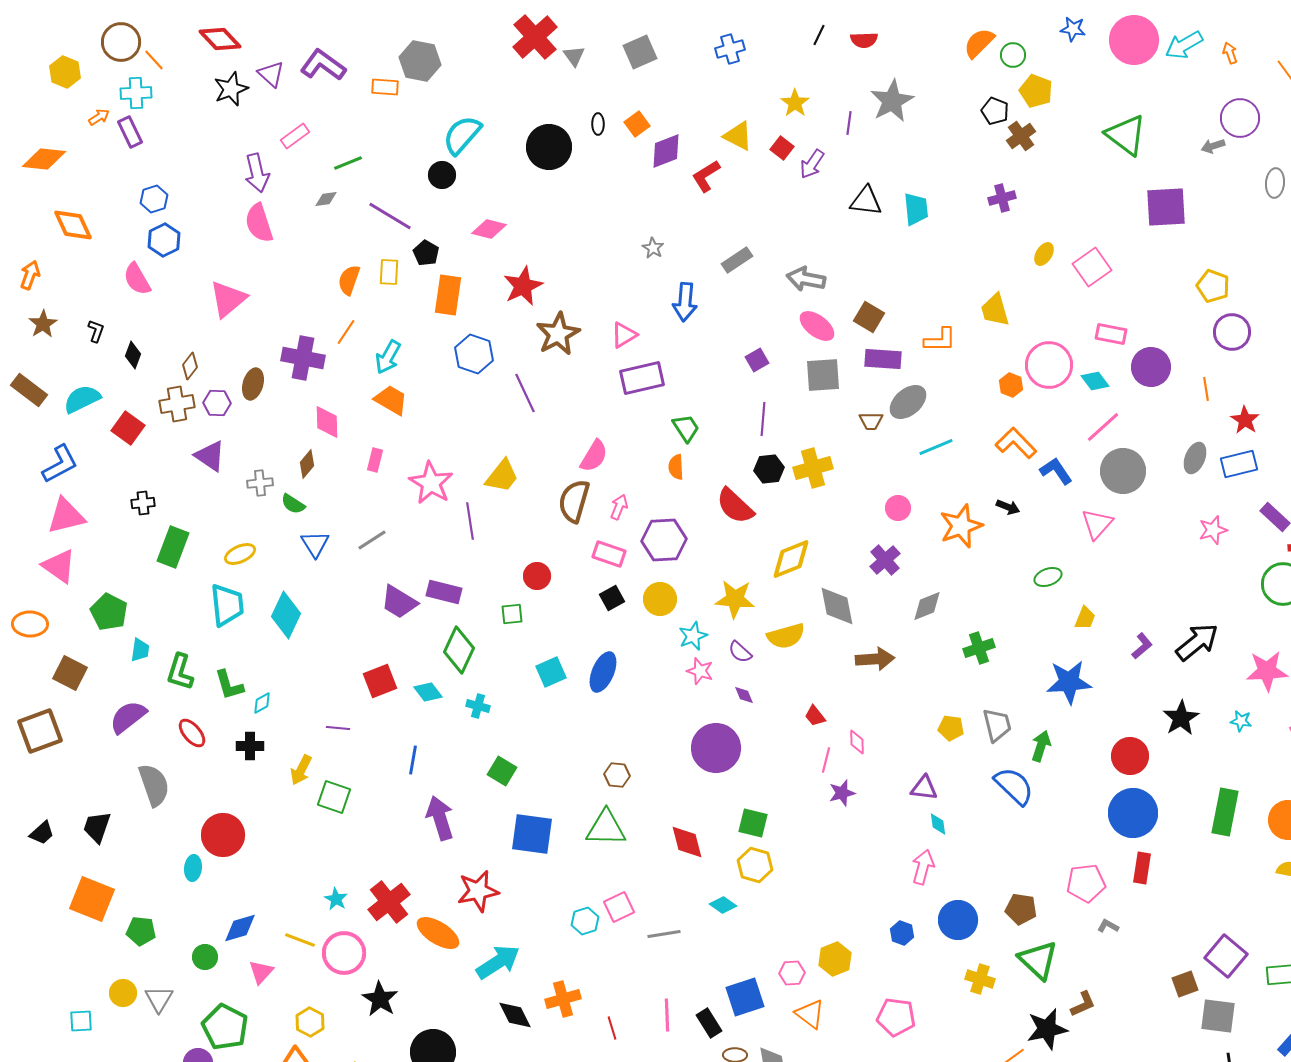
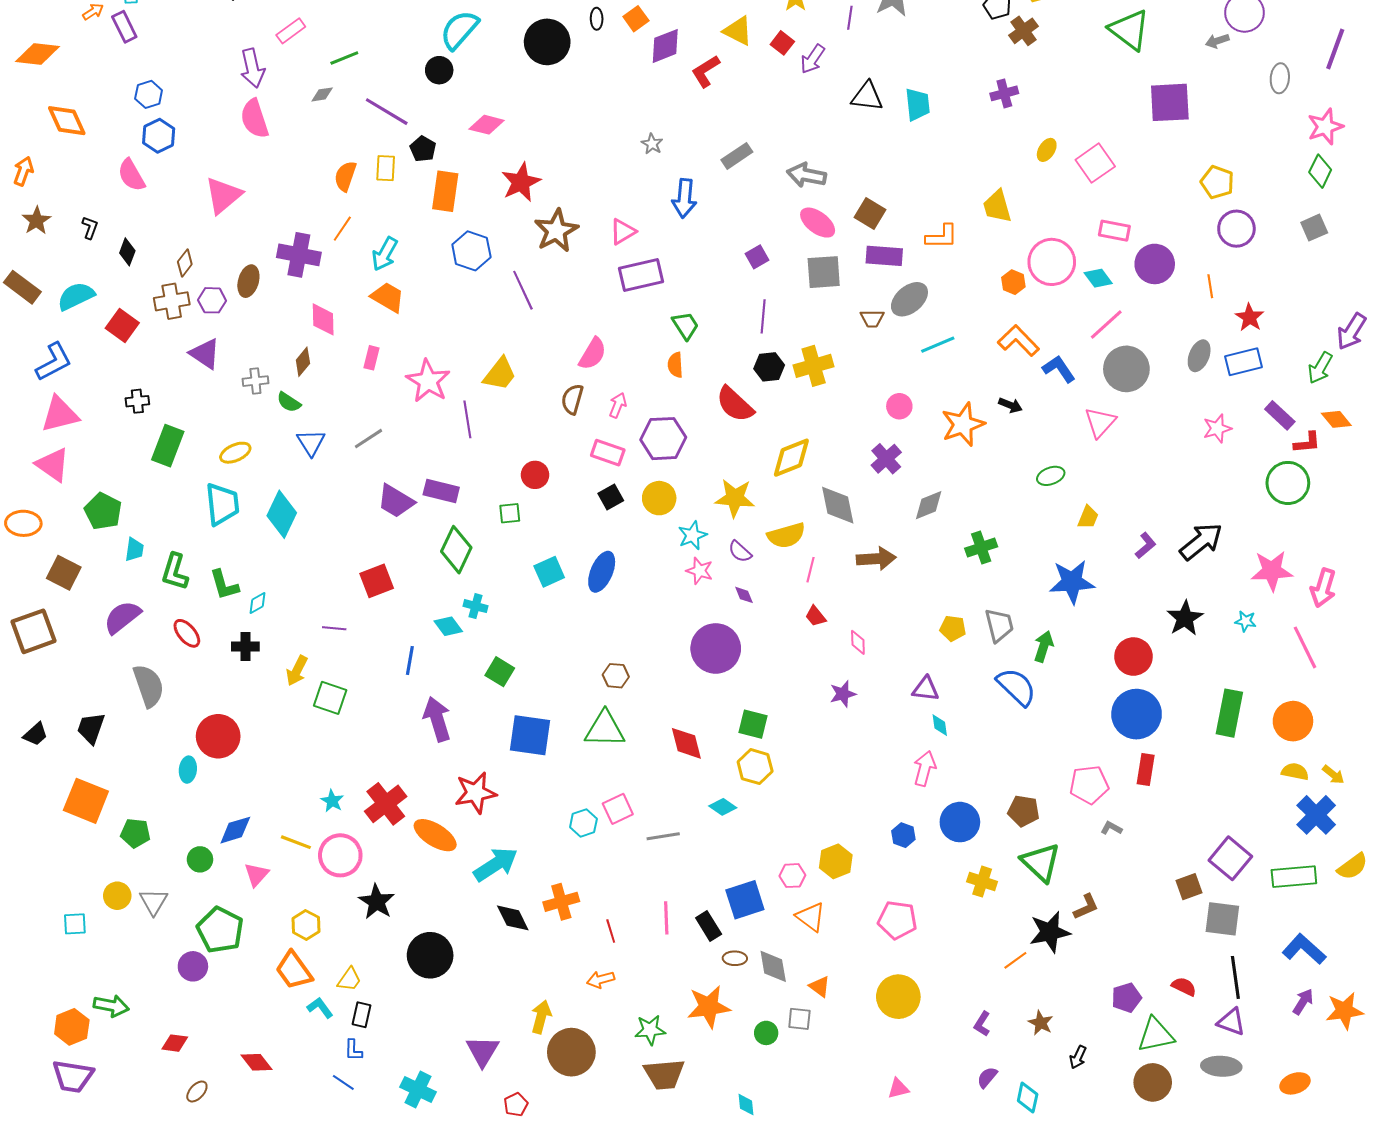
brown semicircle: (574, 501) -> (572, 399), size x0.7
cyan diamond: (428, 692) -> (448, 626), moved
pink line: (826, 760) -> (811, 570), moved

